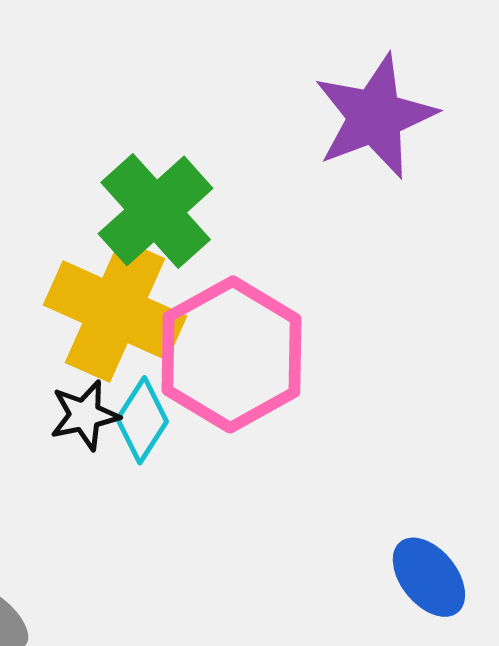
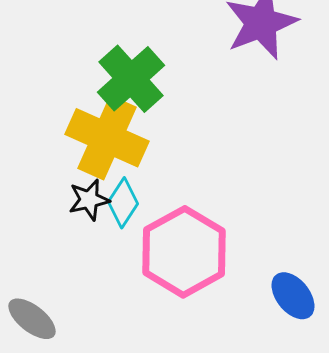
pink hexagon: (231, 354) -> (184, 252), moved

